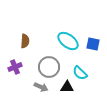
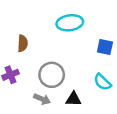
cyan ellipse: (68, 41) -> (70, 23), moved, turned -45
cyan semicircle: (80, 73) -> (102, 82), moved

